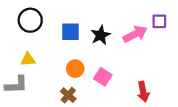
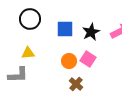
pink square: (103, 77) -> (88, 59), moved
brown cross: (68, 95) -> (76, 84), moved

